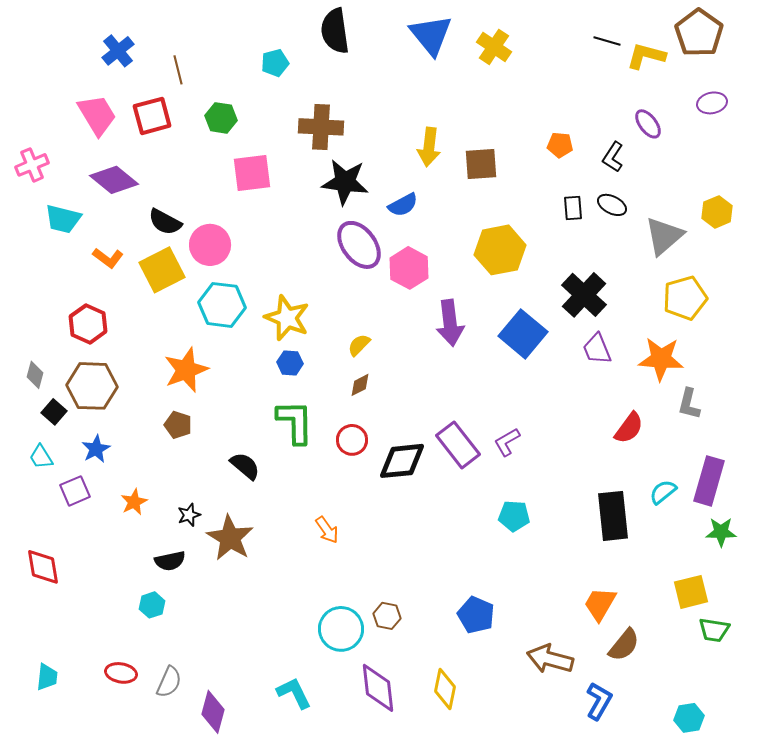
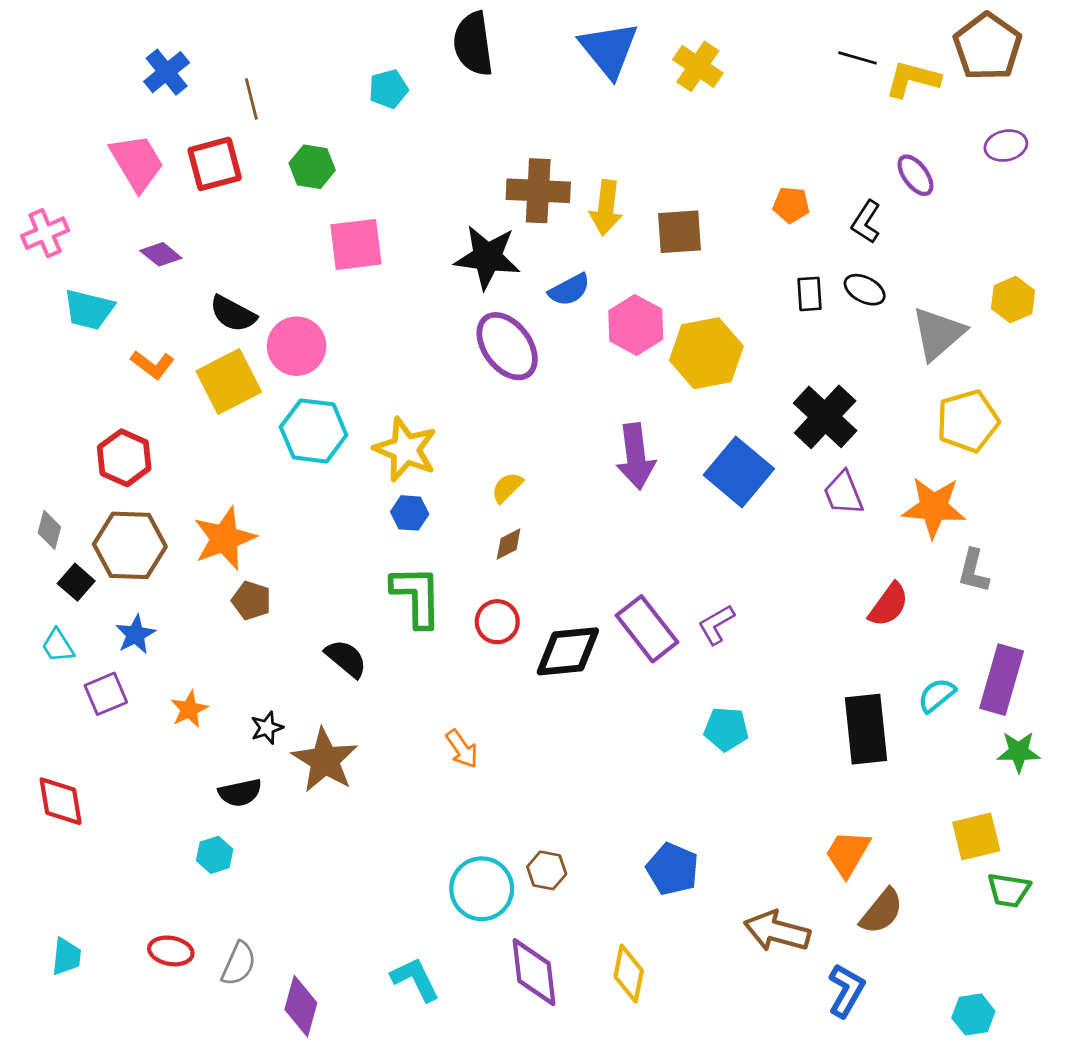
brown cross: (321, 127) -> (538, 191), moved
purple diamond: (114, 180) -> (161, 254), size x0.6
pink hexagon: (409, 268) -> (636, 325), moved
orange star: (186, 370) -> (225, 538), moved

